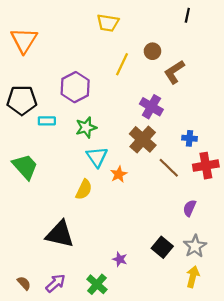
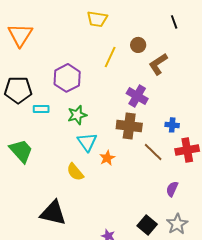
black line: (187, 15) -> (174, 22), moved, turned -32
brown cross: (143, 139) -> (129, 126), turned -35
yellow semicircle: (84, 190) -> (75, 172), turned 114

